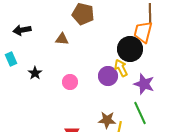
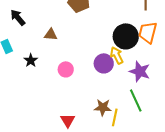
black arrow: (22, 30) -> (18, 17), turned 60
orange trapezoid: (143, 32) -> (148, 32), moved
brown triangle: (62, 39) -> (51, 34), moved

